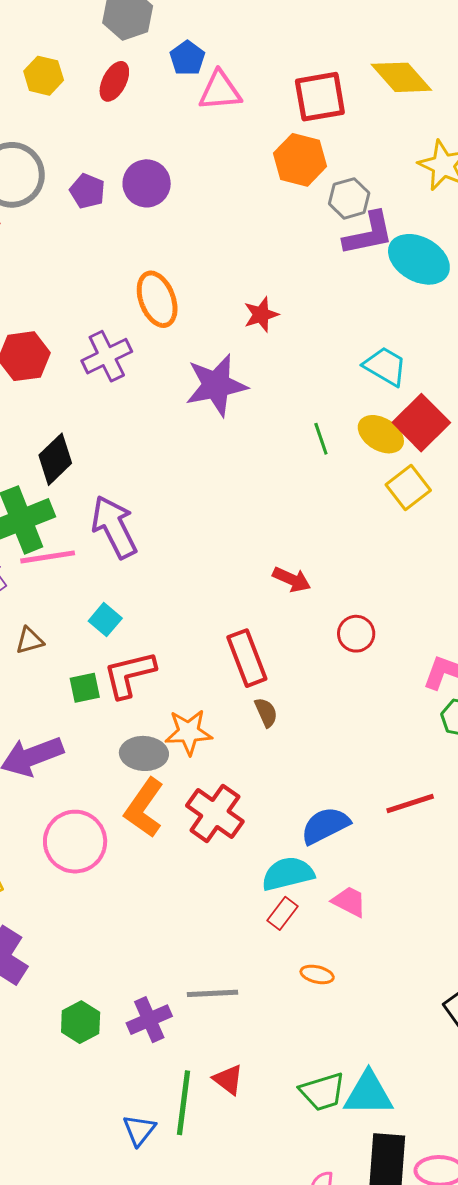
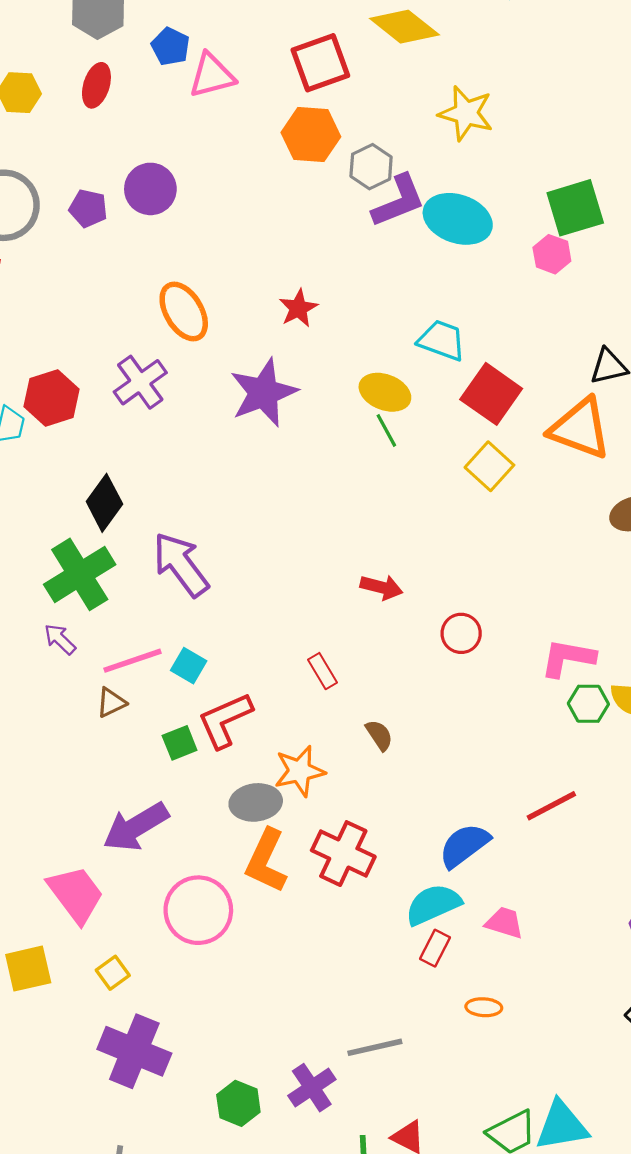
yellow ellipse: (381, 434) -> (385, 392), moved
pink line: (48, 557) -> (132, 661), moved
red rectangle: (247, 658) -> (322, 671), moved, size x0.6

